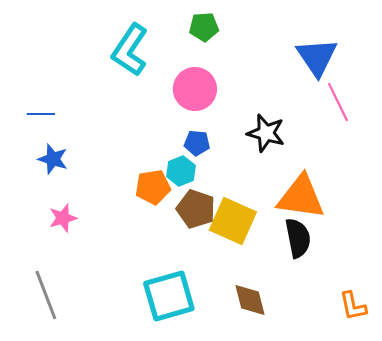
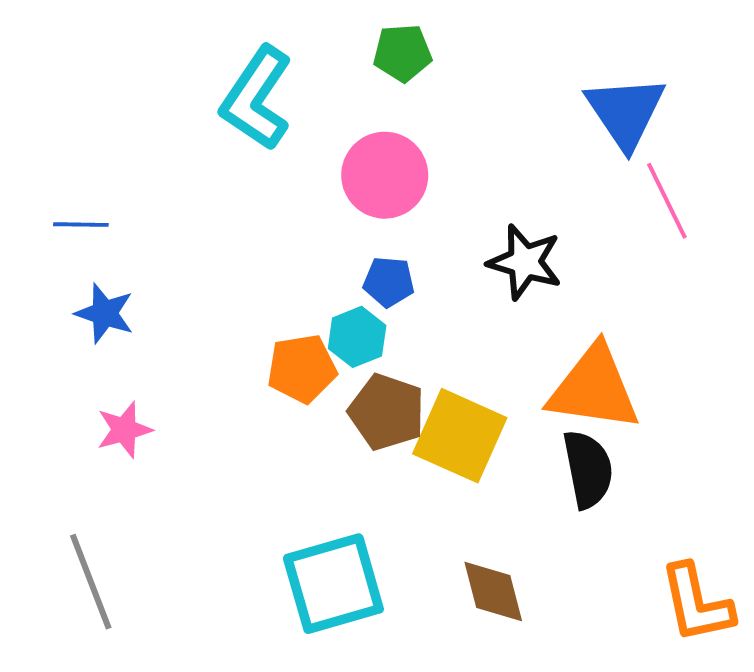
orange L-shape: (353, 306) -> (696, 603), size x1.4

